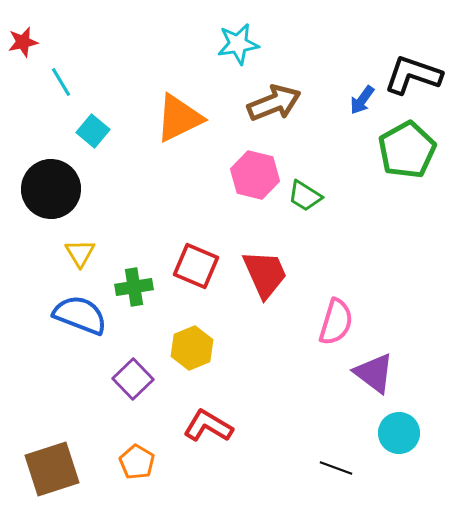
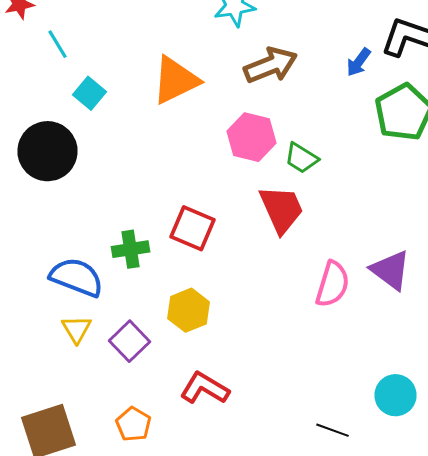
yellow triangle: (80, 253) -> (76, 329), moved
red trapezoid: (265, 274) -> (282, 209), moved
purple triangle: (374, 373) -> (390, 270), moved

